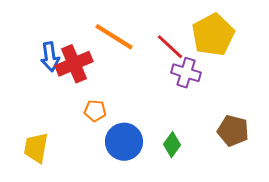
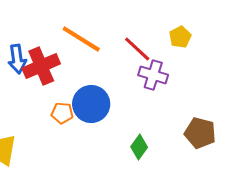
yellow pentagon: (213, 35) -> (180, 37), size x0.5
blue circle: (124, 142) -> (91, 104), moved

